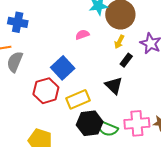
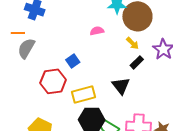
yellow arrow: (119, 42) -> (133, 43), turned -80
blue square: (63, 68) -> (73, 61), size x0.6

